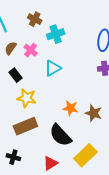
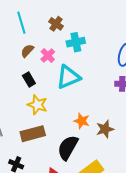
cyan triangle: (53, 68) -> (68, 77), size x1.4
brown star: (94, 113) -> (105, 129), turned 30
black semicircle: (60, 135) -> (68, 148), turned 65

